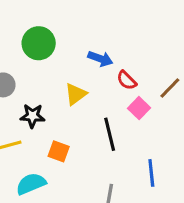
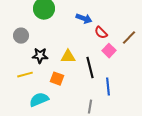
yellow triangle: (76, 94) -> (68, 57), moved, turned 35
blue line: (151, 173) -> (108, 87), moved

